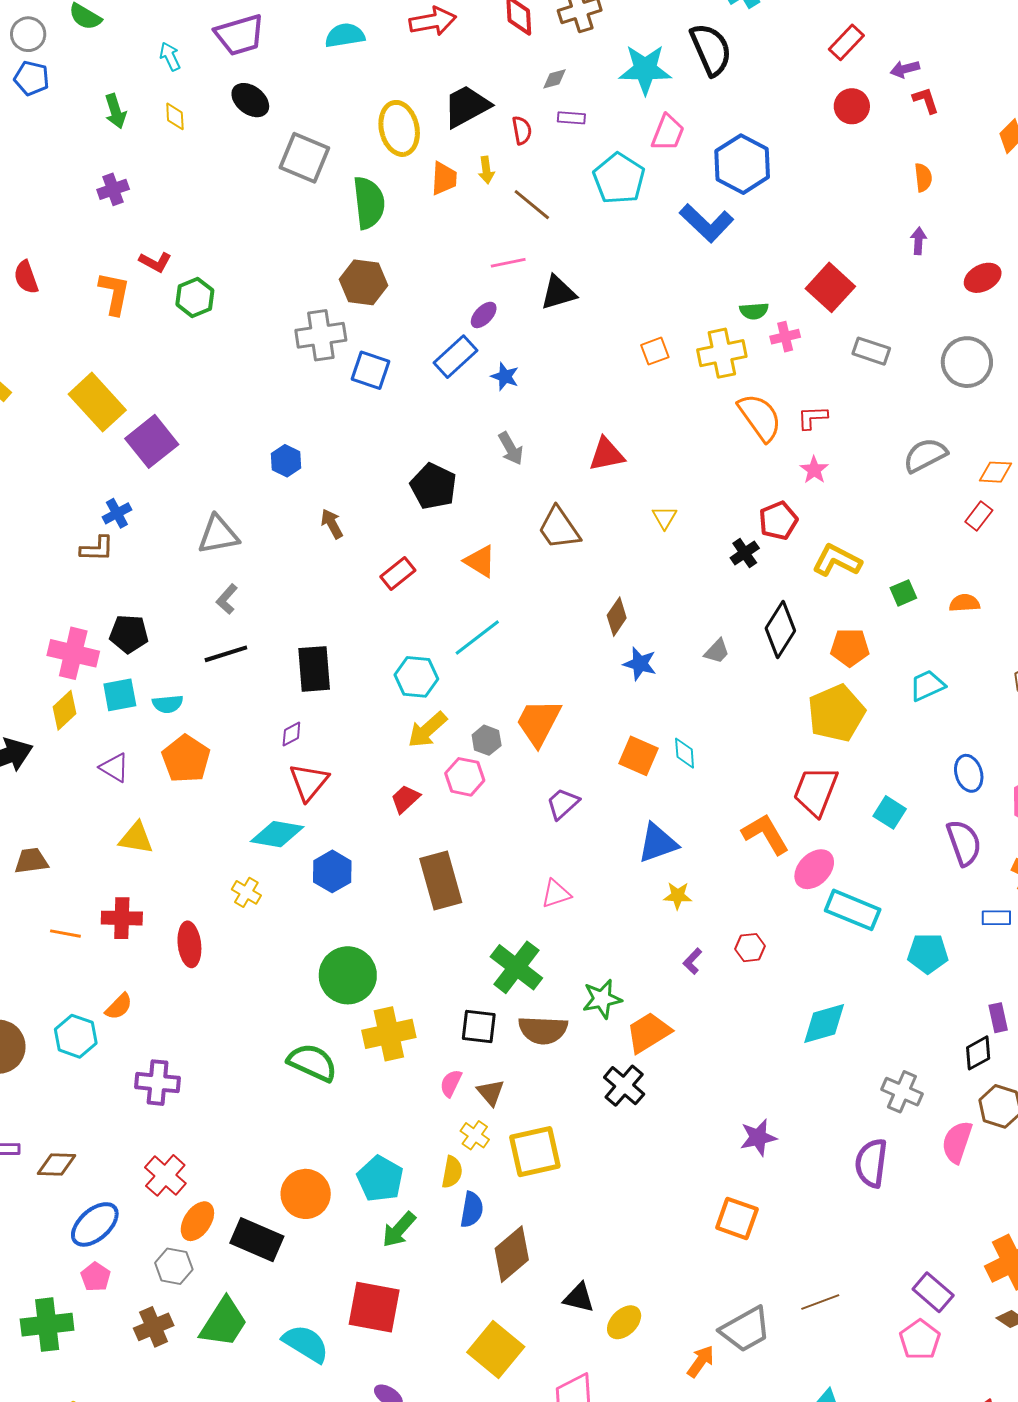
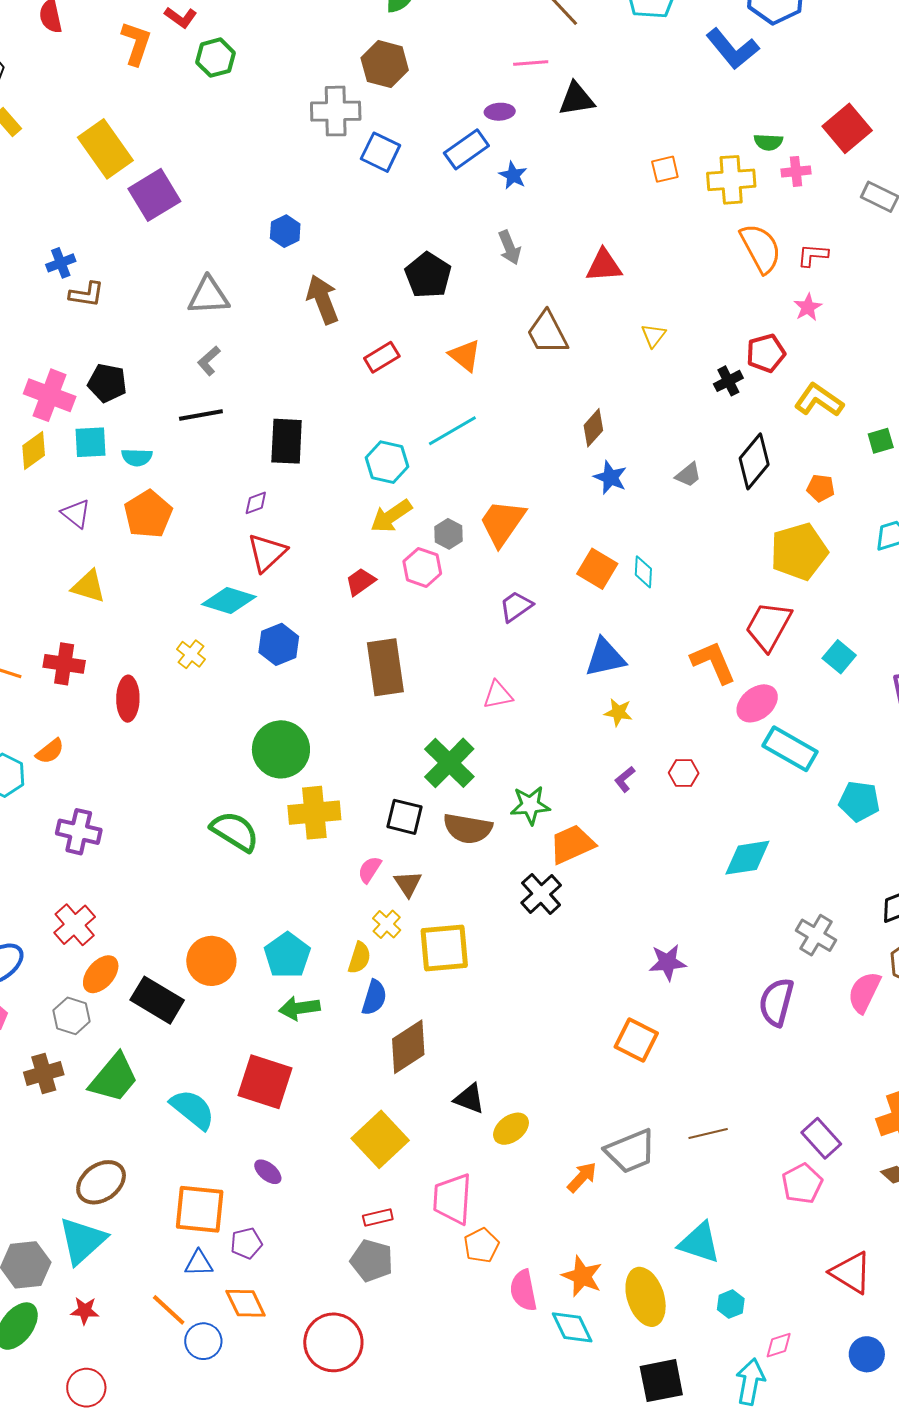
purple ellipse: (484, 315) -> (500, 112), turned 36
blue cross: (117, 513) -> (61, 263), moved
brown arrow: (332, 524) -> (323, 299), size x1.6
orange pentagon: (850, 647) -> (821, 488), size x0.7
green arrow: (399, 1230) -> (299, 1008), turned 33

